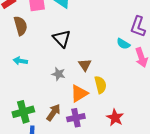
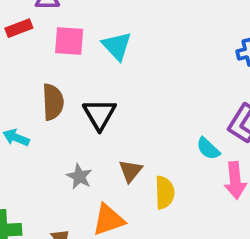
brown semicircle: (21, 26) -> (53, 102), moved
yellow semicircle: (100, 85) -> (165, 193), moved

